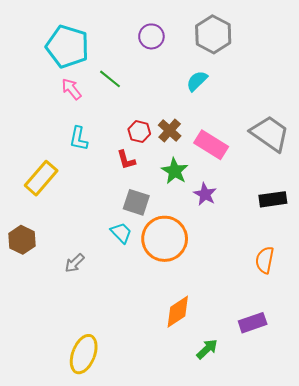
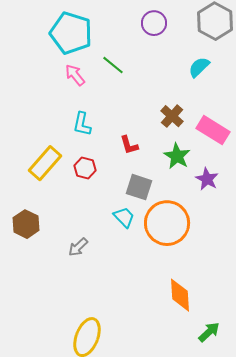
red hexagon: (139, 132) -> (85, 168), moved
orange diamond: (178, 312) -> (180, 295), turned -60

